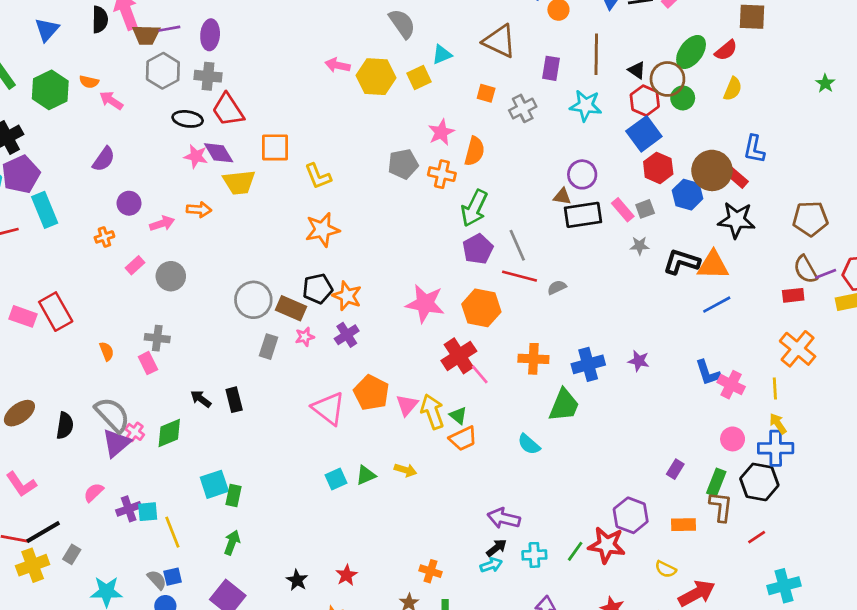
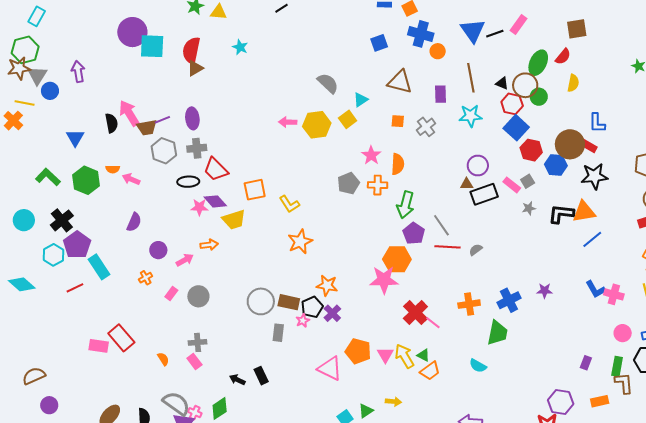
black pentagon: (318, 289) -> (312, 307), moved
orange hexagon: (481, 308) -> (397, 259), moved

